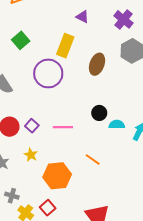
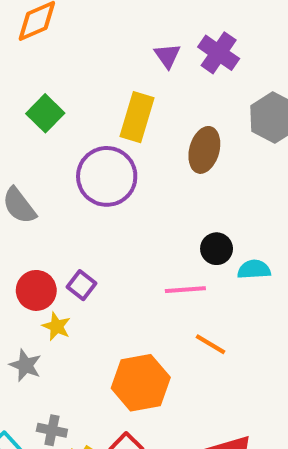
purple triangle: (82, 17) -> (167, 56), turned 32
purple cross: (123, 19) -> (219, 53), moved
pink line: (63, 127) -> (185, 290), moved
yellow star: (31, 155) -> (56, 326), moved

